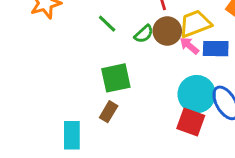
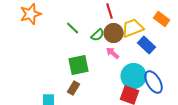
pink arrow: (189, 46) -> (113, 53), moved
blue rectangle: (216, 49) -> (147, 45), turned 42

